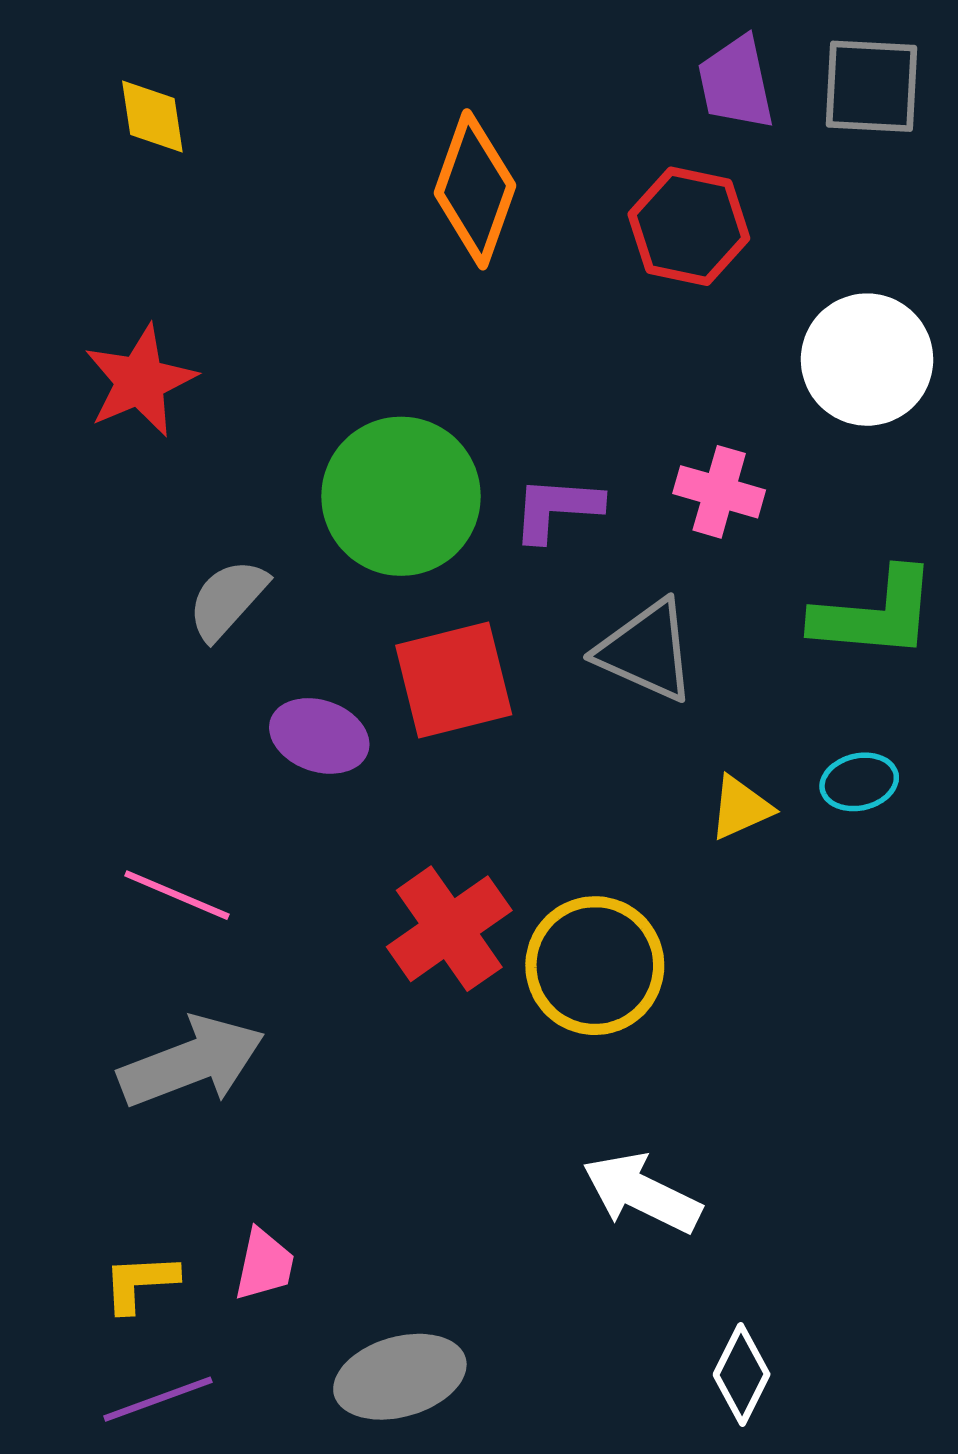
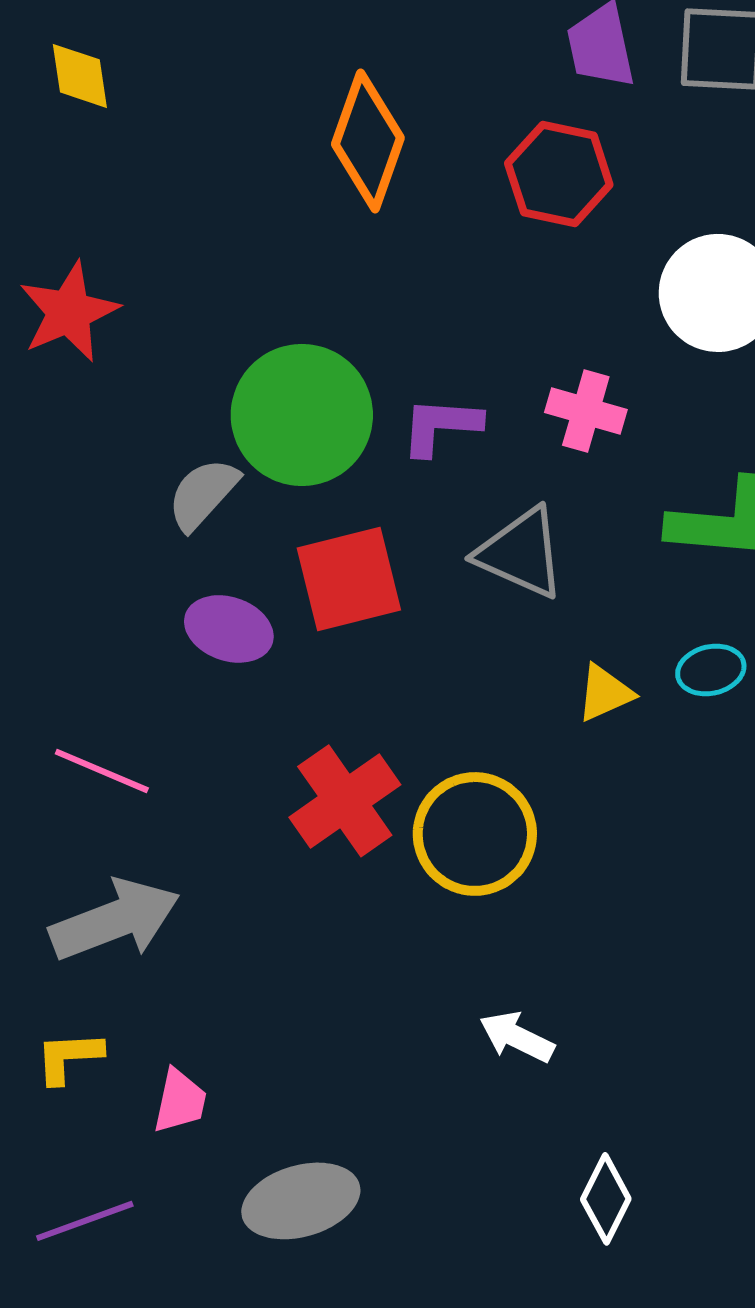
gray semicircle: (227, 599) -> (203, 494), moved
white arrow: (642, 1193) -> (517, 1037), size x0.7
yellow L-shape: (140, 1283) -> (69, 1057), moved

